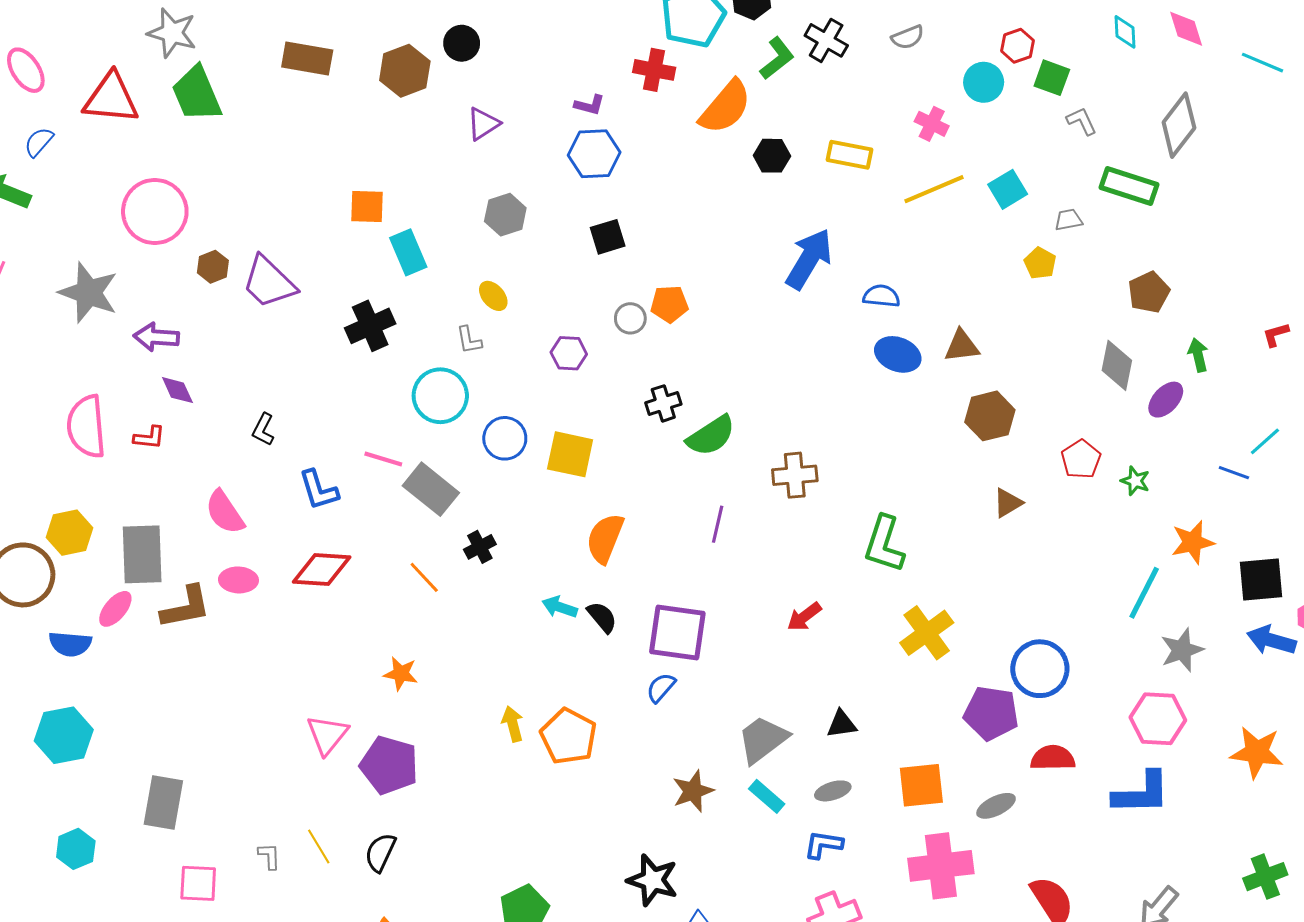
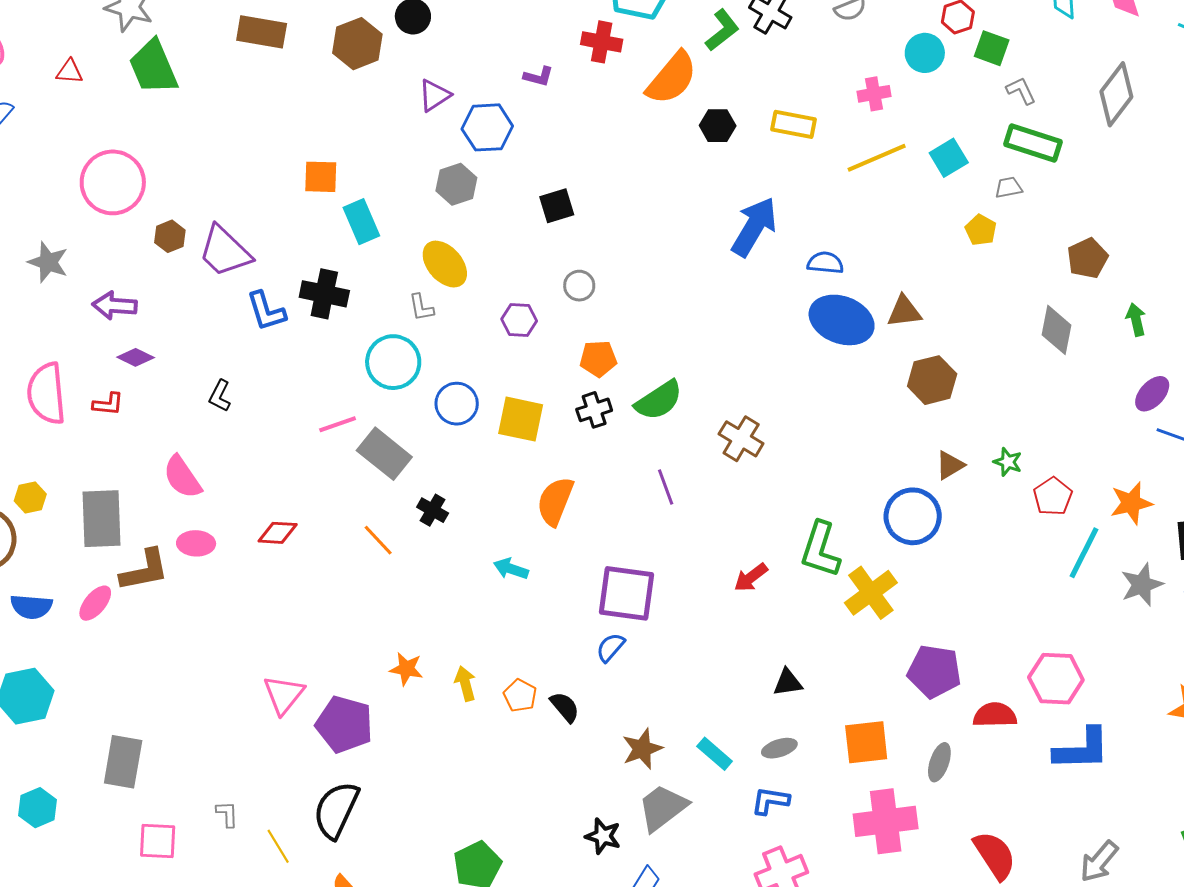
red triangle: (111, 98) -> (70, 72), size x0.5
pink cross: (932, 124) -> (874, 94), turned -36
blue hexagon: (594, 154) -> (487, 127), moved
green rectangle: (1129, 186) -> (1033, 143), moved
gray star: (89, 293) -> (48, 262), size x0.7
yellow ellipse: (493, 296) -> (445, 264), size x1.6
orange pentagon: (669, 304) -> (598, 359), moved
black cross: (370, 326) -> (324, 294), turned 36
blue ellipse: (898, 354) -> (842, 320), size x1.4
purple diamond: (177, 390) -> (136, 357), turned -39
purple ellipse: (1166, 400) -> (1152, 394), moved
black cross: (663, 403) -> (594, 410), moved
pink line: (383, 459) -> (338, 424), turned -36
red pentagon: (1081, 459) -> (1053, 496), moved
brown cross: (795, 475) -> (741, 439), turned 36
green star: (1135, 481) -> (1008, 462), moved
blue L-shape: (319, 490) -> (266, 311), moved
purple line: (718, 524) -> (666, 487), turned -33
yellow hexagon: (69, 533) -> (30, 498), size x0.7
green L-shape: (884, 544) -> (820, 550), moved
black cross: (480, 547) -> (433, 510), turned -32
red diamond: (322, 569) -> (278, 533), size x0.7
pink ellipse: (115, 609) -> (95, 603), moved
black semicircle: (602, 617) -> (565, 707), moved
gray star: (1182, 650) -> (1142, 585), moved
blue circle: (1040, 669) -> (913, 516), moved
orange star: (401, 674) -> (406, 669), moved
pink hexagon: (1158, 719) -> (1056, 679), moved
orange pentagon: (568, 736) -> (520, 696), size x0.6
gray trapezoid: (763, 739) -> (663, 808), moved
gray ellipse: (996, 806) -> (939, 762), turned -45
yellow line: (319, 846) -> (278, 846), moved
black semicircle: (380, 852) -> (336, 810), size x1.5
black star: (653, 880) -> (603, 836), size x0.7

